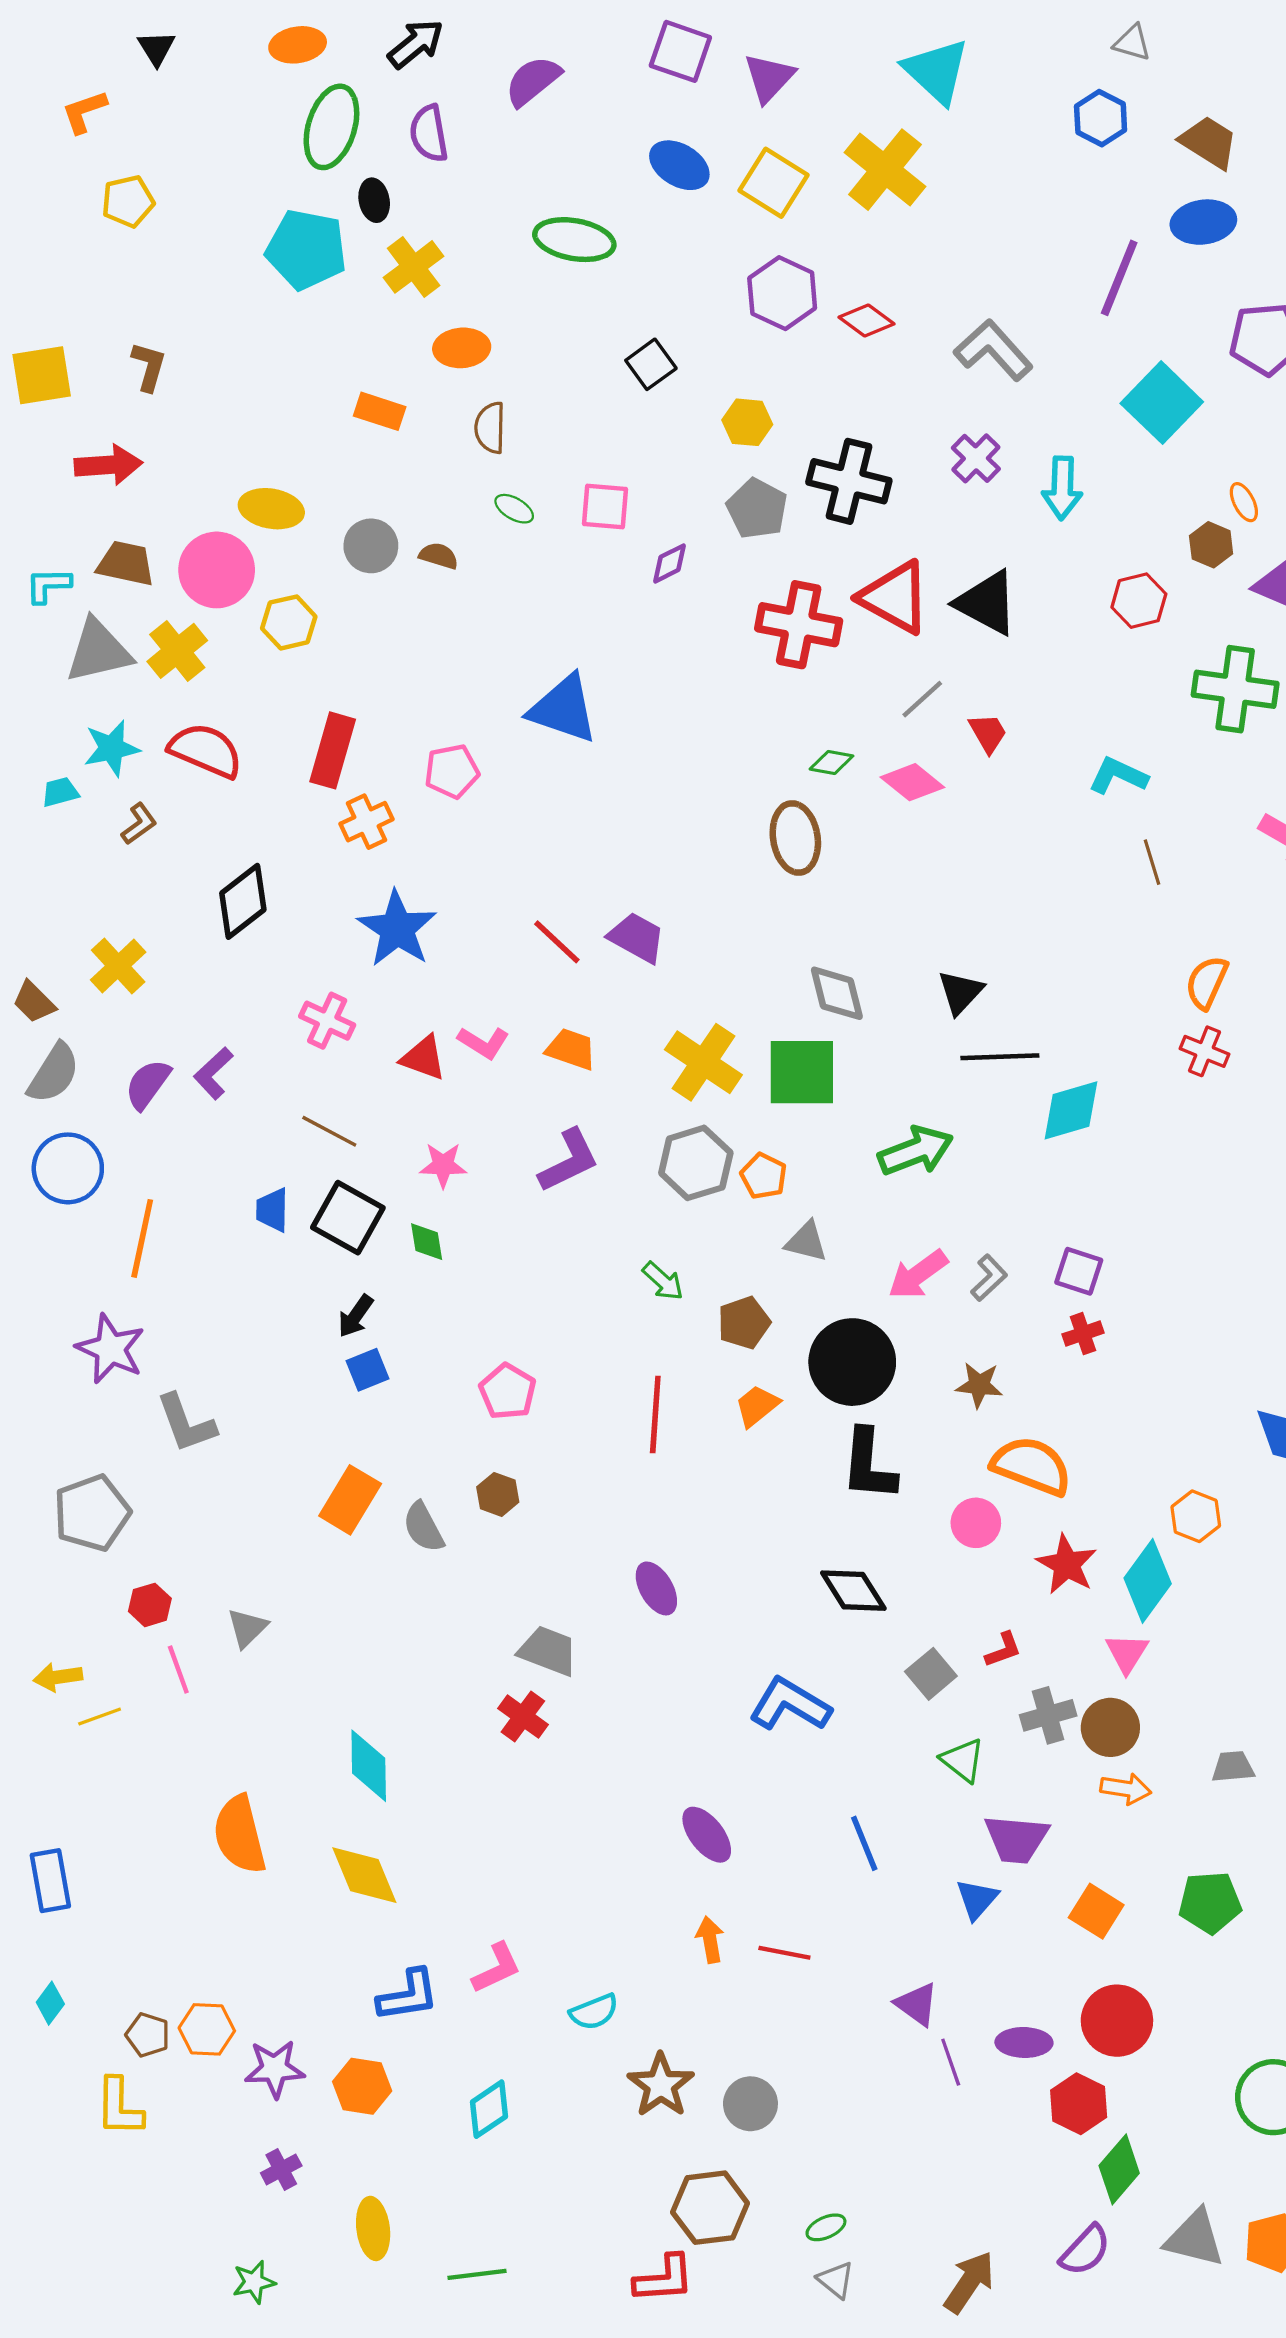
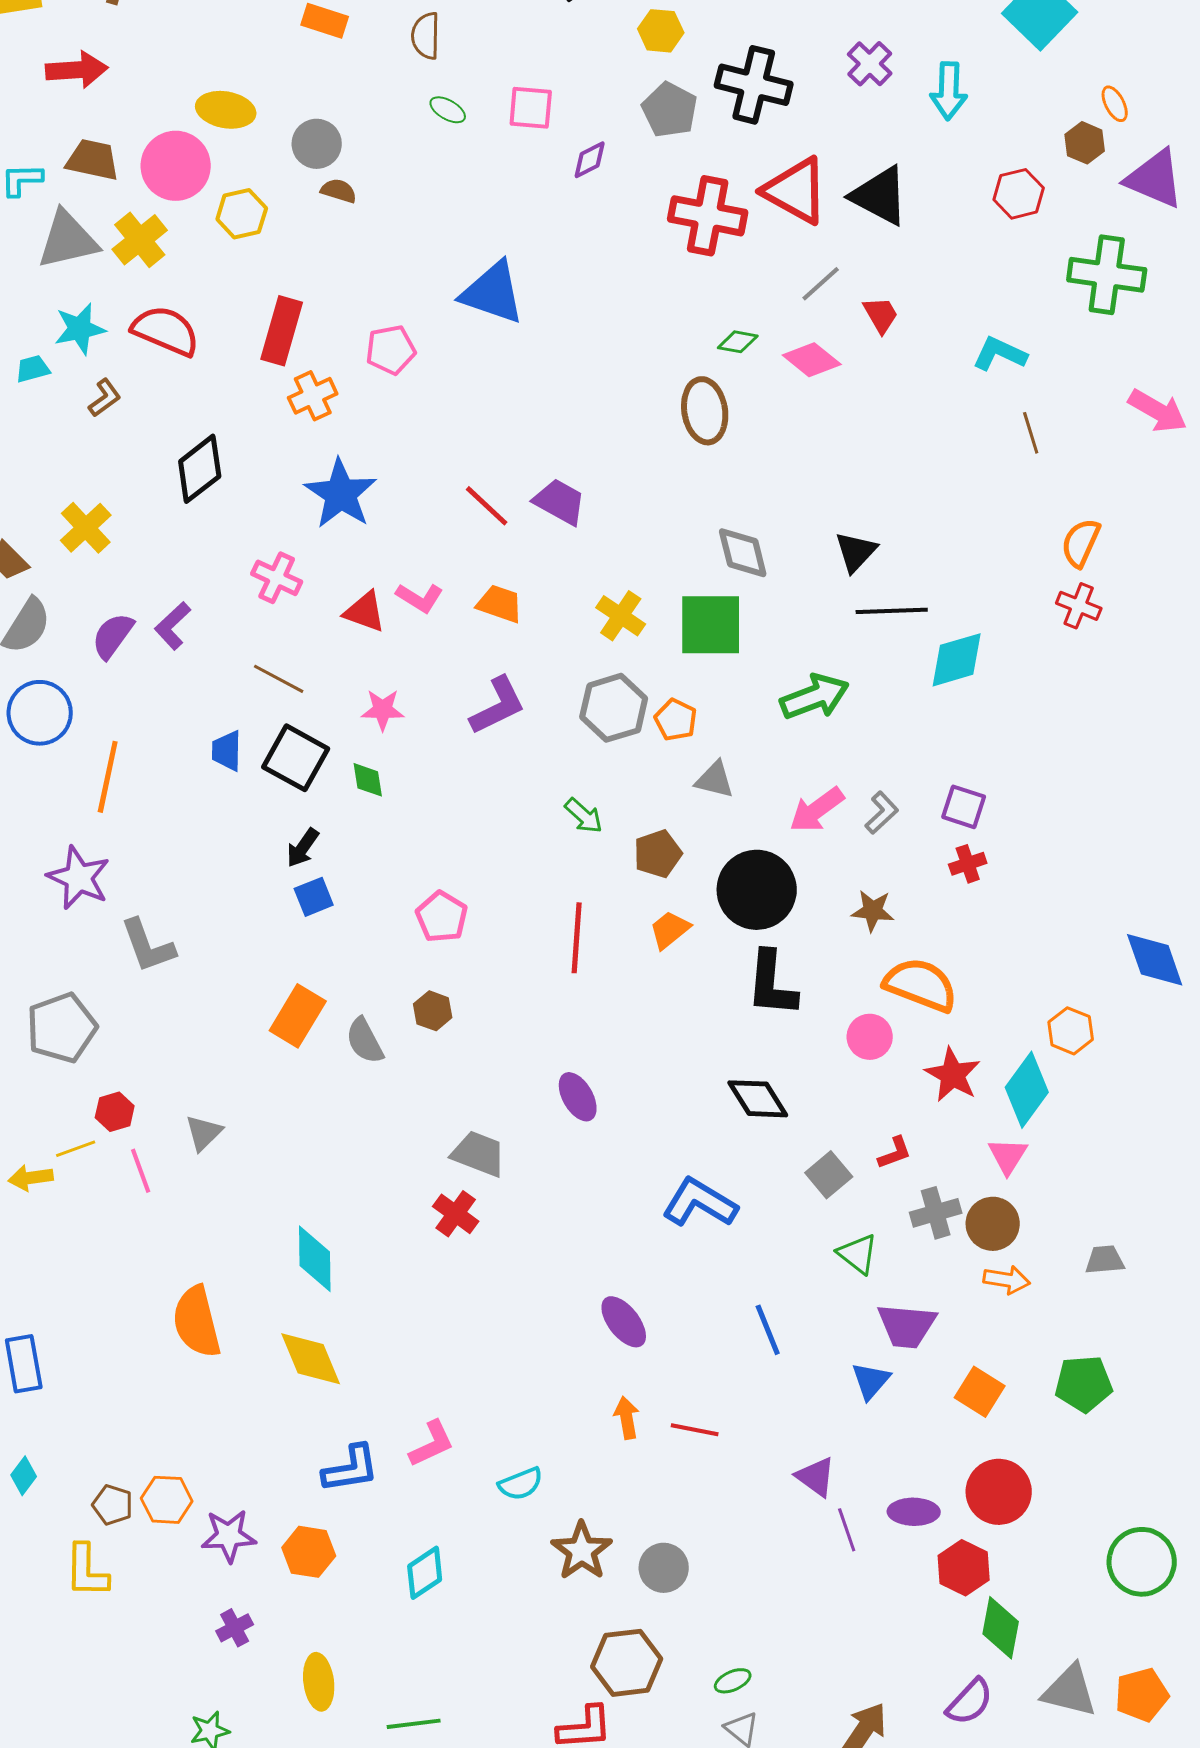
brown semicircle: (439, 556) -> (339, 191), moved
yellow cross: (703, 1062) -> (621, 616), size x0.7
yellow line: (100, 1716) -> (76, 1149), moved
green diamond: (1119, 2169) -> (1001, 1628), turned -30

